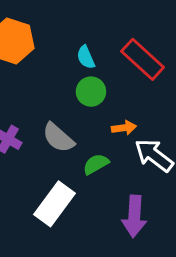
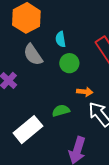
cyan semicircle: (86, 57) -> (61, 39), moved
gray semicircle: (58, 138) -> (33, 55), moved

